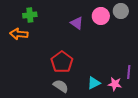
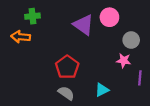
gray circle: (121, 11) -> (131, 40), moved
purple triangle: (77, 23) -> (83, 25), size x1.5
pink star: (115, 84) -> (124, 61), moved

